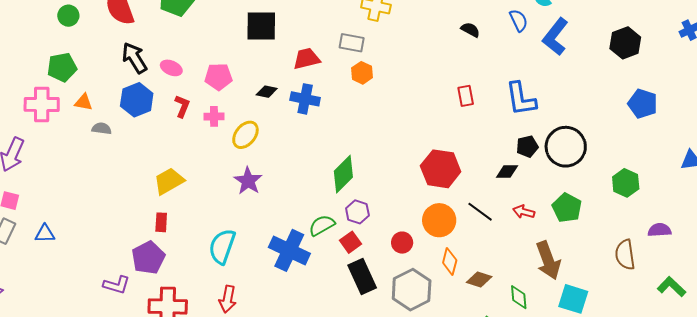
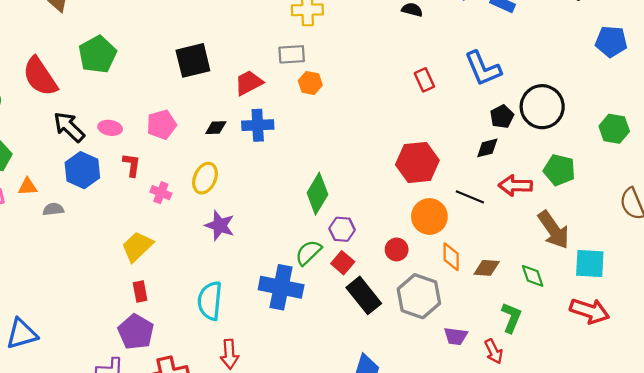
pink cross: (214, 116) -> (161, 193), moved, turned 36
red arrow: (524, 212) -> (515, 186), size x1.4
blue triangle: (45, 234) -> (22, 334), size x1.5

